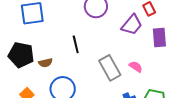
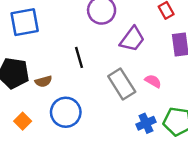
purple trapezoid: (132, 25) -> (132, 39), moved

